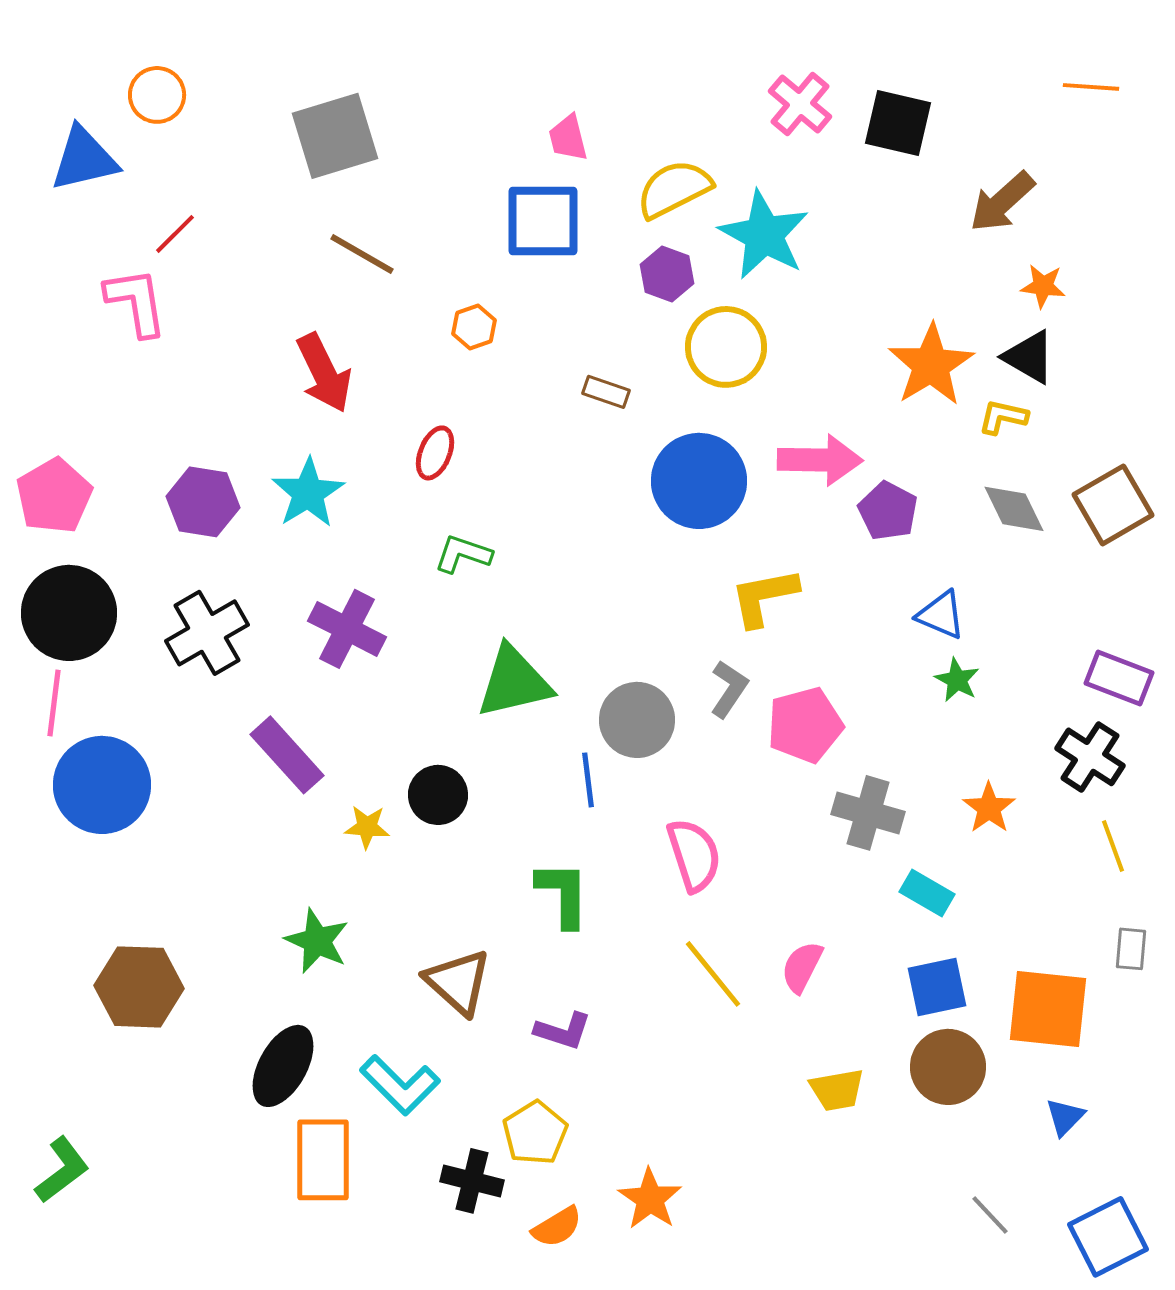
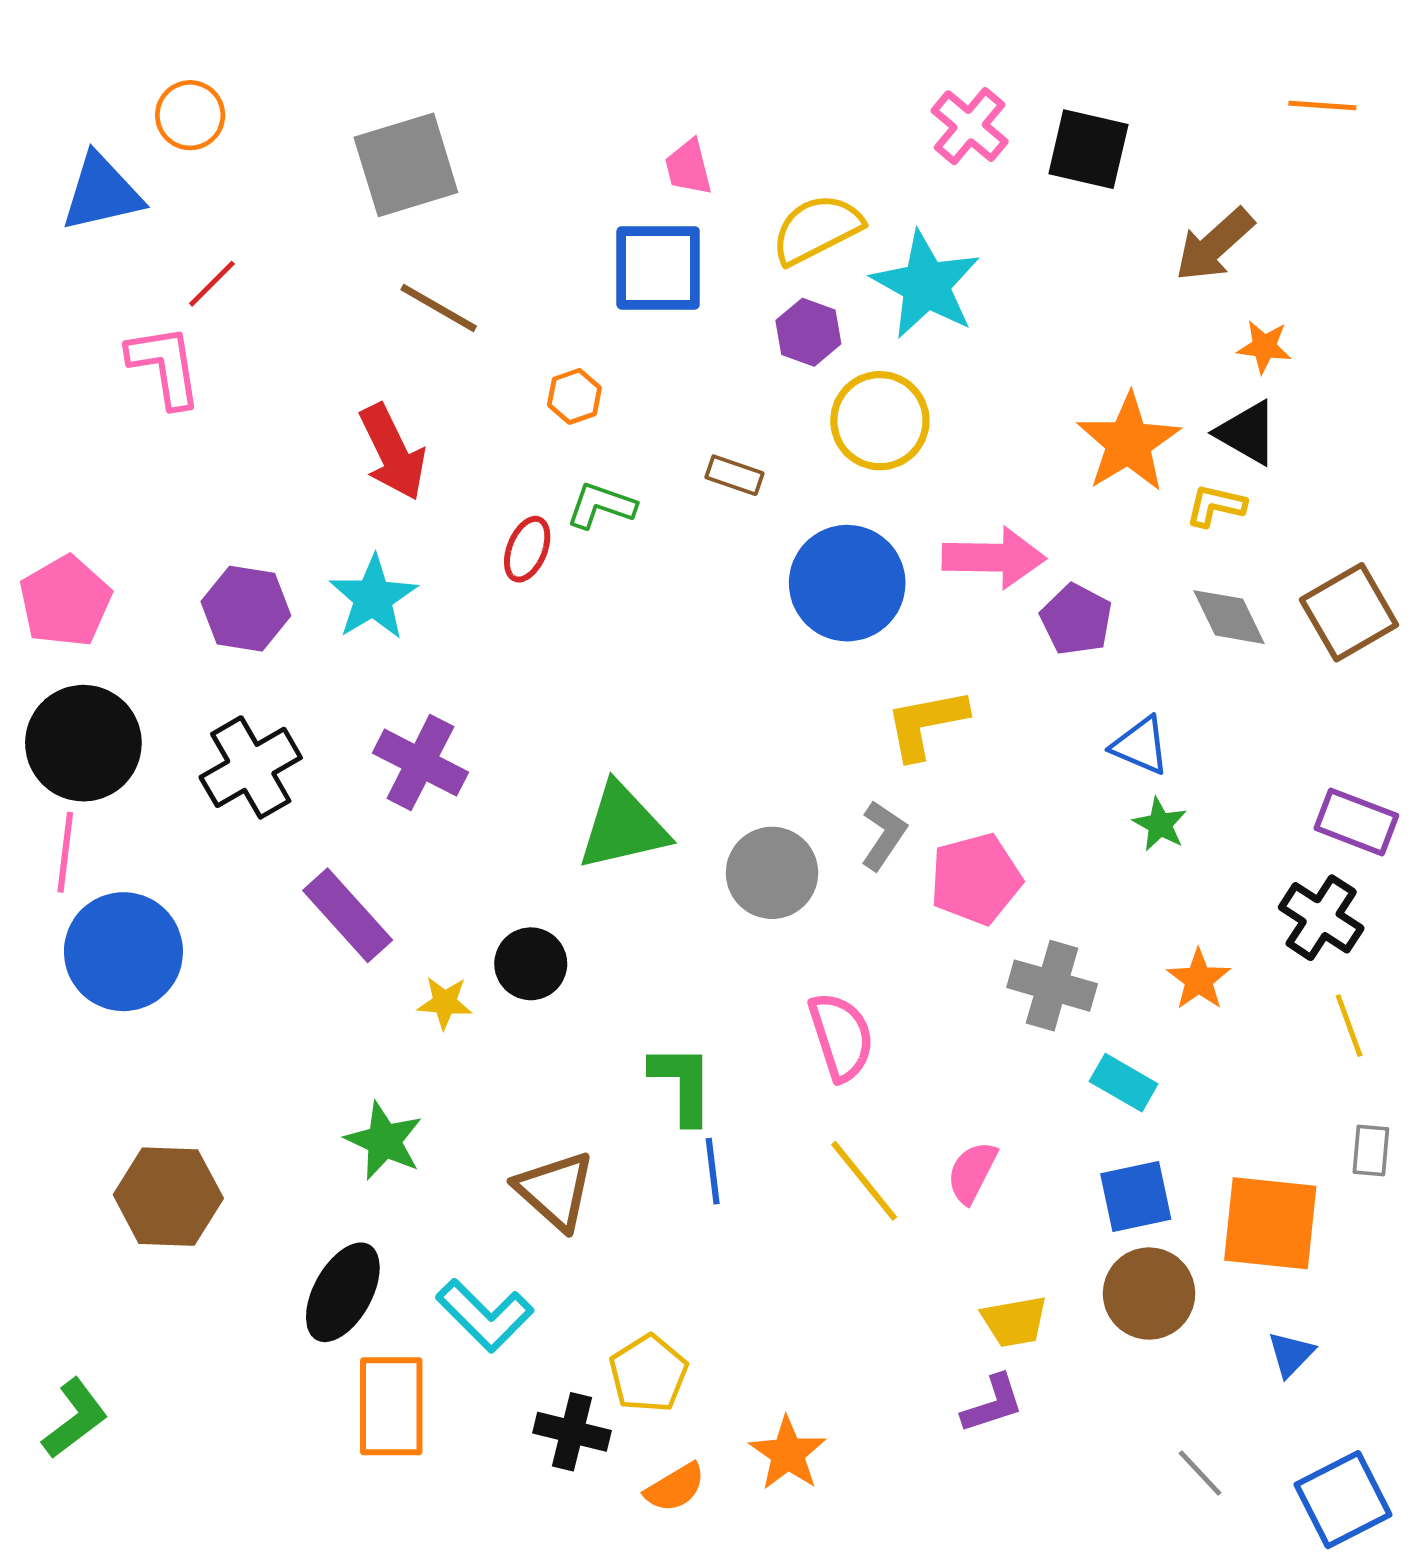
green L-shape: (463, 554) -> (601, 506), moved
blue line: (588, 780) -> (713, 1171), moved
purple L-shape: (563, 1031) -> (993, 1404), moved, turned -36

